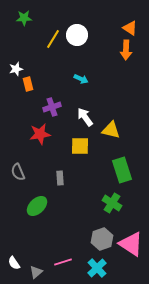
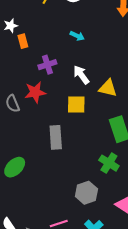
gray semicircle: (18, 172) -> (13, 104), moved
gray rectangle: (60, 178) -> (56, 137), size x1.6
green ellipse: (37, 206) -> (15, 167), moved
gray hexagon: (102, 239) -> (86, 193), moved

